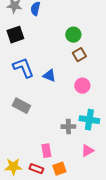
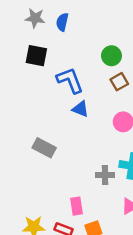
black square: (15, 35) -> (36, 56), turned 30
blue L-shape: (23, 68) -> (70, 80), moved

